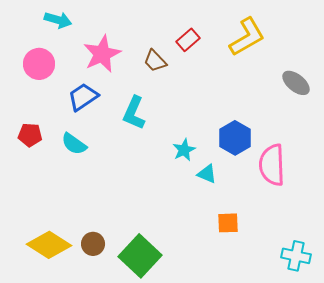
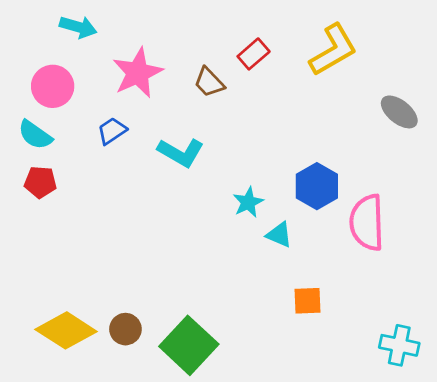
blue trapezoid: (83, 97) -> (112, 131), size x0.7
cyan L-shape: (134, 113) -> (181, 152), turned -84
cyan semicircle: (74, 144) -> (35, 135), moved

